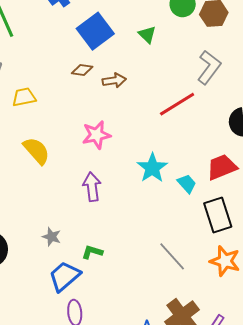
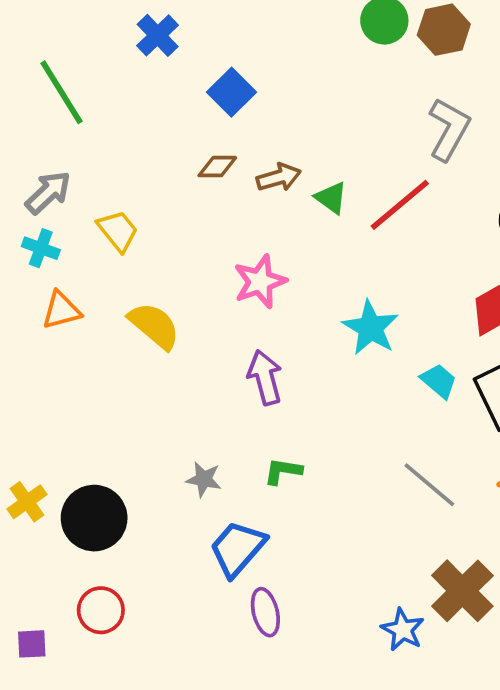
blue square: (95, 31) -> (232, 92), size x0.7
green triangle: (147, 35) -> (331, 198), moved
yellow trapezoid: (24, 97) -> (118, 231), turned 70
cyan trapezoid: (187, 184) -> (439, 381), moved
green L-shape: (92, 252) -> (283, 471), moved

